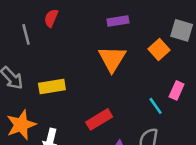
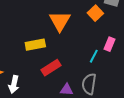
yellow rectangle: (52, 87) -> (35, 45), moved
cyan line: (156, 106) -> (94, 56), turned 64

